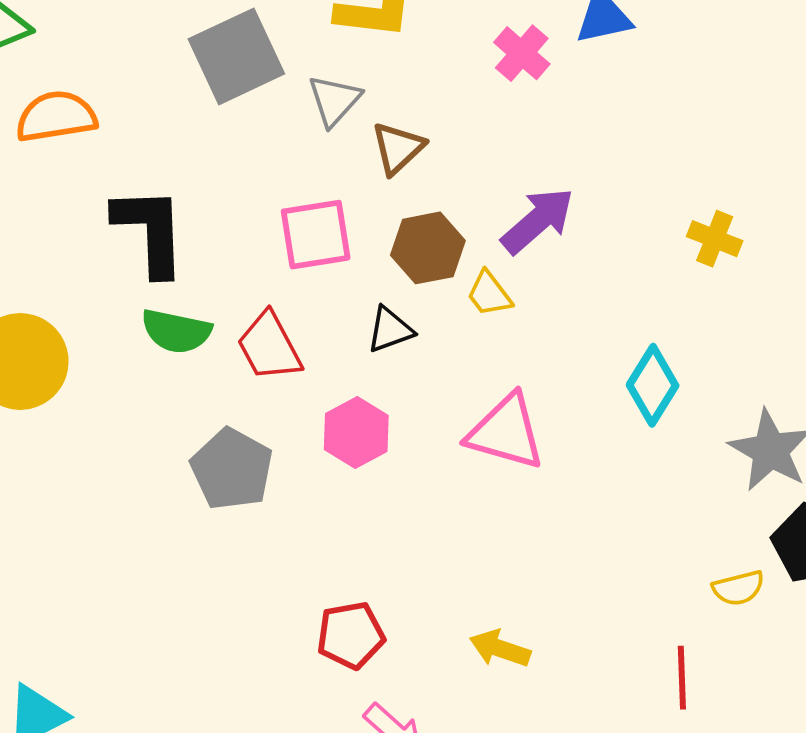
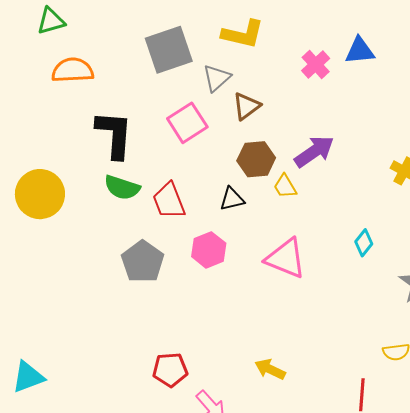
pink square: (316, 235) -> (187, 123), moved, turned -30
cyan diamond: (653, 385) -> (364, 243), size x0.7
red pentagon: (351, 635) -> (170, 370), moved

